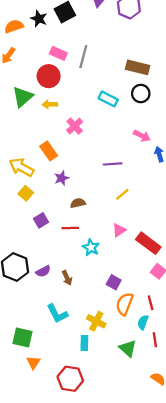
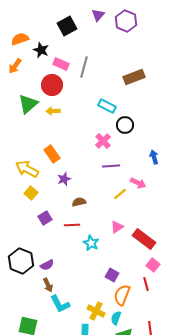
black star: (39, 19) -> (41, 50), moved
brown rectangle: (138, 67) -> (134, 77), turned -35
black circle: (141, 93) -> (125, 125), moved
pink cross: (75, 126) -> (103, 141), moved
pink arrow: (142, 136) -> (138, 183), moved
brown arrow: (67, 278) -> (48, 285), moved
red line: (151, 303) -> (146, 284), moved
cyan semicircle: (143, 322) -> (116, 318), moved

